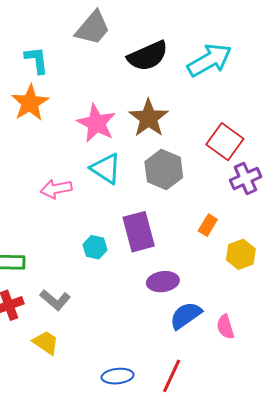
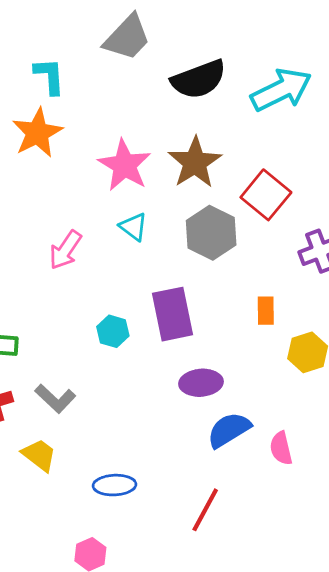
red square: (225, 142) -> (266, 195), moved
cyan triangle: (106, 169) -> (134, 227), size x0.7
pink arrow: (56, 189) -> (65, 250), turned -48
orange rectangle: (208, 225) -> (266, 311), turned -35
blue ellipse: (118, 376) -> (115, 485), moved

